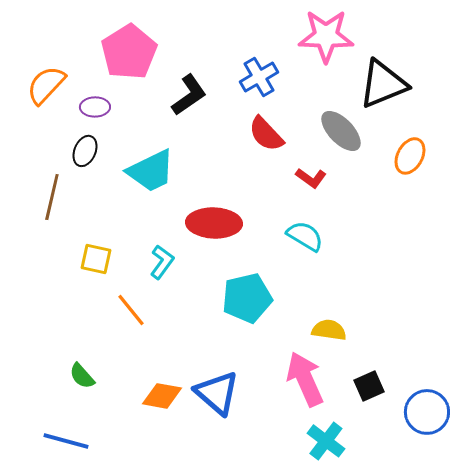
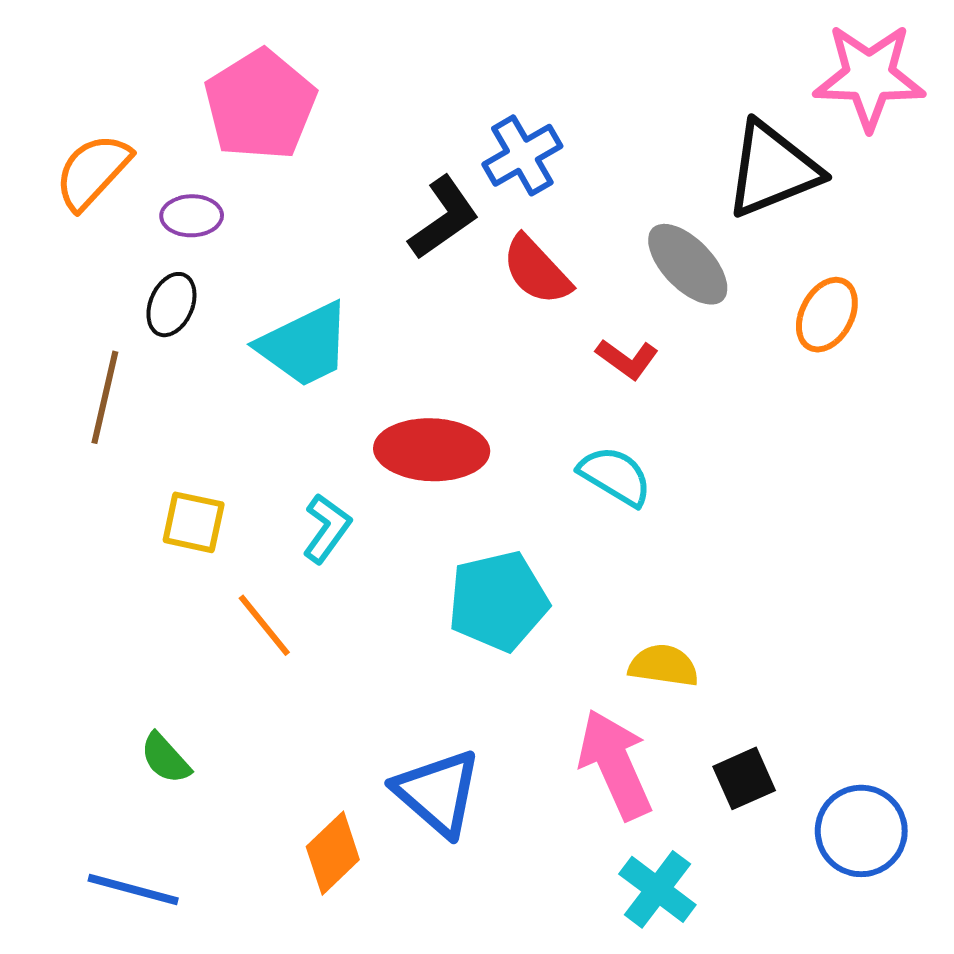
pink star: (326, 36) -> (869, 77), moved
black L-shape: (189, 95) -> (444, 218), moved
orange diamond: (162, 396) -> (333, 853), moved, turned -54

